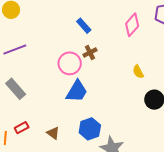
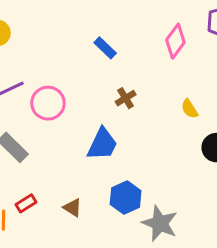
brown cross: (90, 52) -> (126, 98), moved
pink circle: (70, 63) -> (48, 103), moved

